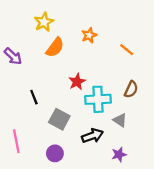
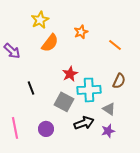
gray square: (59, 119) -> (64, 102), moved
purple circle: (55, 153) -> (46, 129), moved
purple star: (119, 155) -> (108, 131), moved

